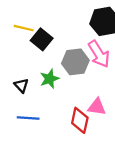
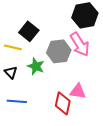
yellow line: (24, 28) -> (13, 47), moved
green star: (49, 79) -> (36, 66), turned -30

